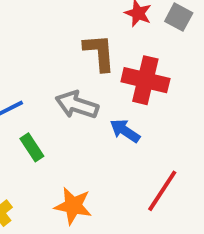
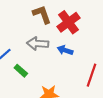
red cross: (145, 80) -> (69, 22), turned -35

